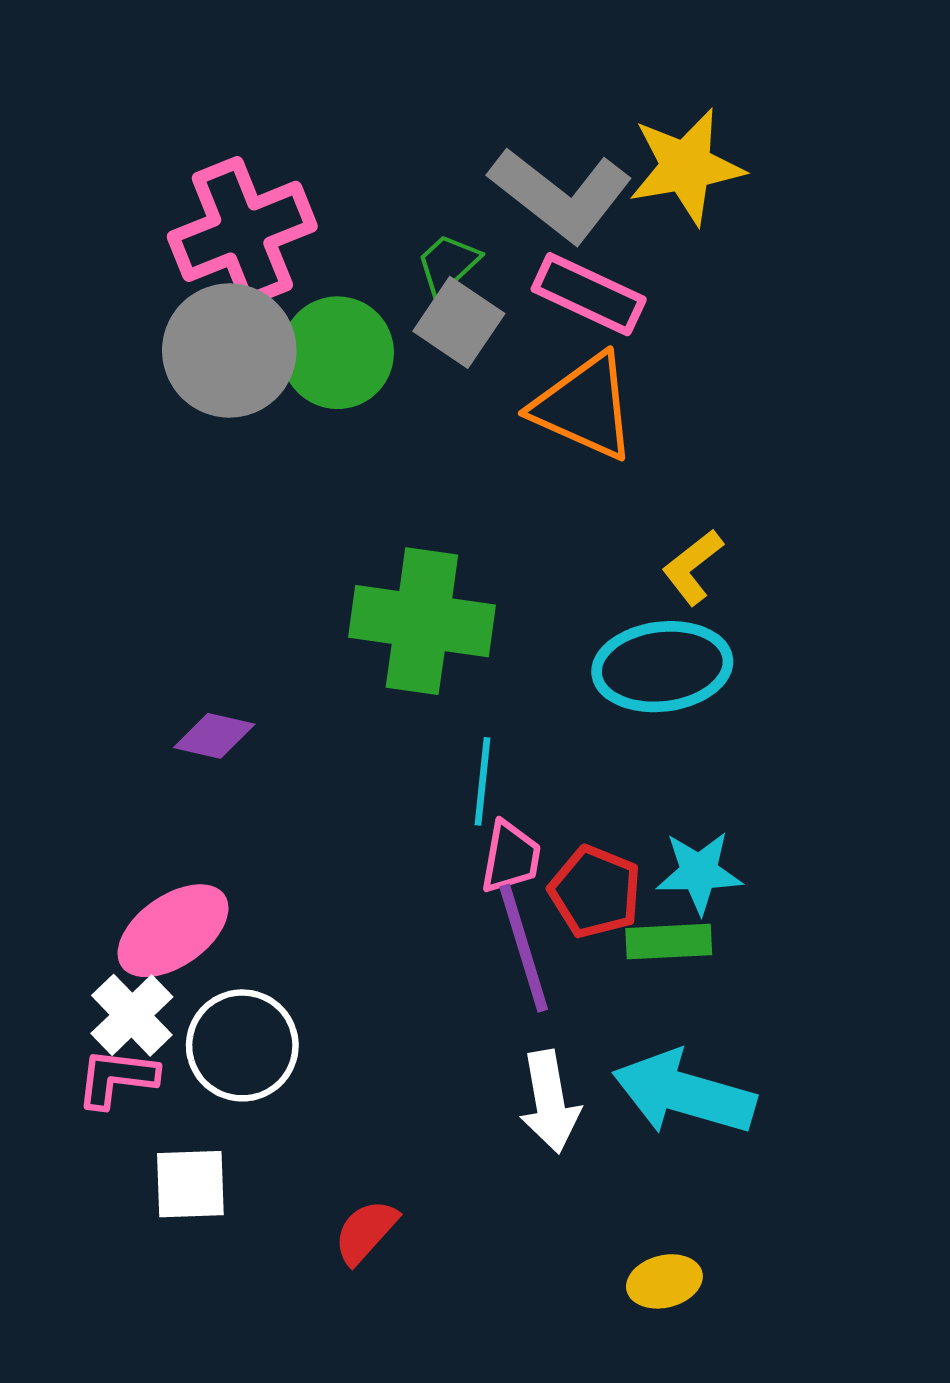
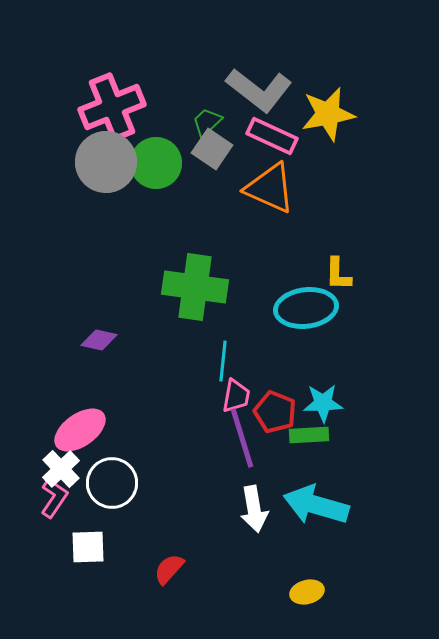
yellow star: (686, 167) -> (328, 114), moved
yellow L-shape: (693, 567) -> (338, 274), moved, turned -51
pink L-shape: (117, 1078) -> (54, 498), turned 117

